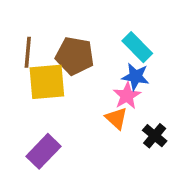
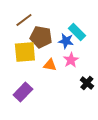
brown line: (28, 52) -> (24, 20), moved, turned 48
blue star: (136, 77) -> (66, 41), moved
orange triangle: (116, 118) -> (50, 65), moved, turned -32

